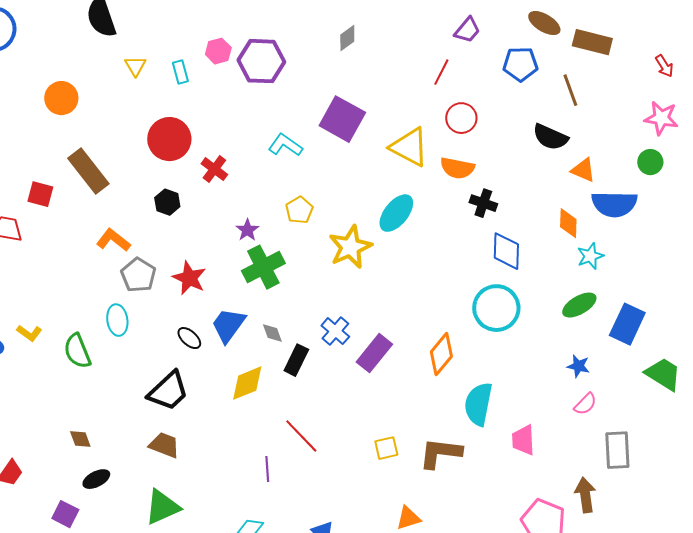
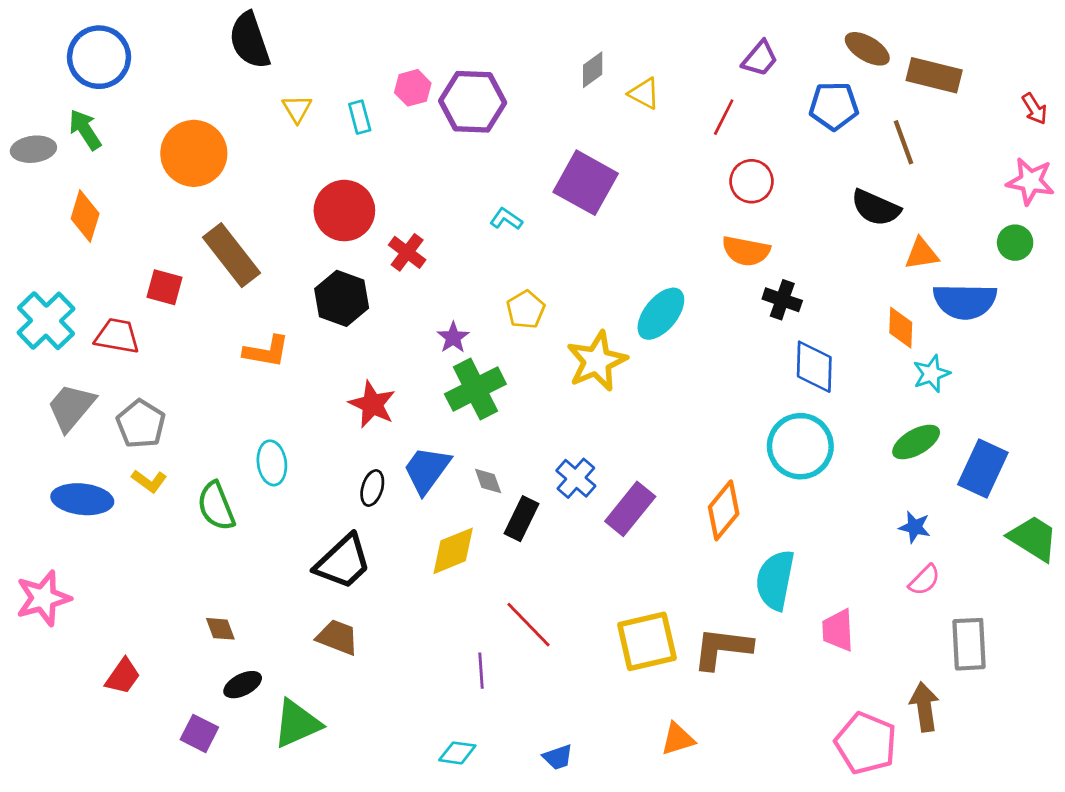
orange circle: (61, 98) -> (194, 153), size x1.4
cyan L-shape: (285, 145) -> (506, 219), size x0.7
yellow triangle: (409, 147) -> (644, 93), moved, size x0.6
orange triangle: (583, 170) -> (922, 254), turned -32
black hexagon: (167, 202) -> (342, 298), size x1.5
orange L-shape: (113, 240) -> (266, 351), turned 152
gray pentagon: (138, 275) -> (141, 424), moved
black ellipse: (189, 338) -> (372, 488), turned 65
yellow square: (386, 448) -> (647, 641), size x1.8
green triangle: (162, 507) -> (297, 724), moved

